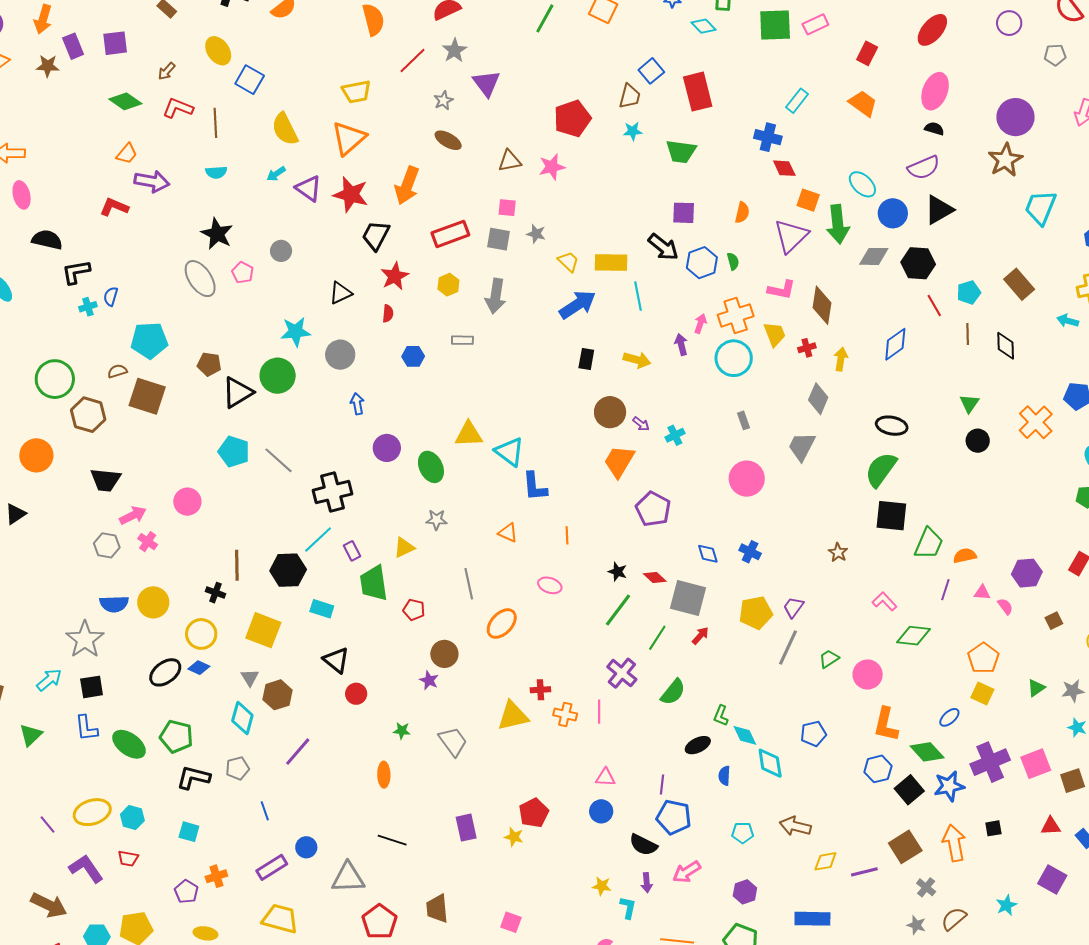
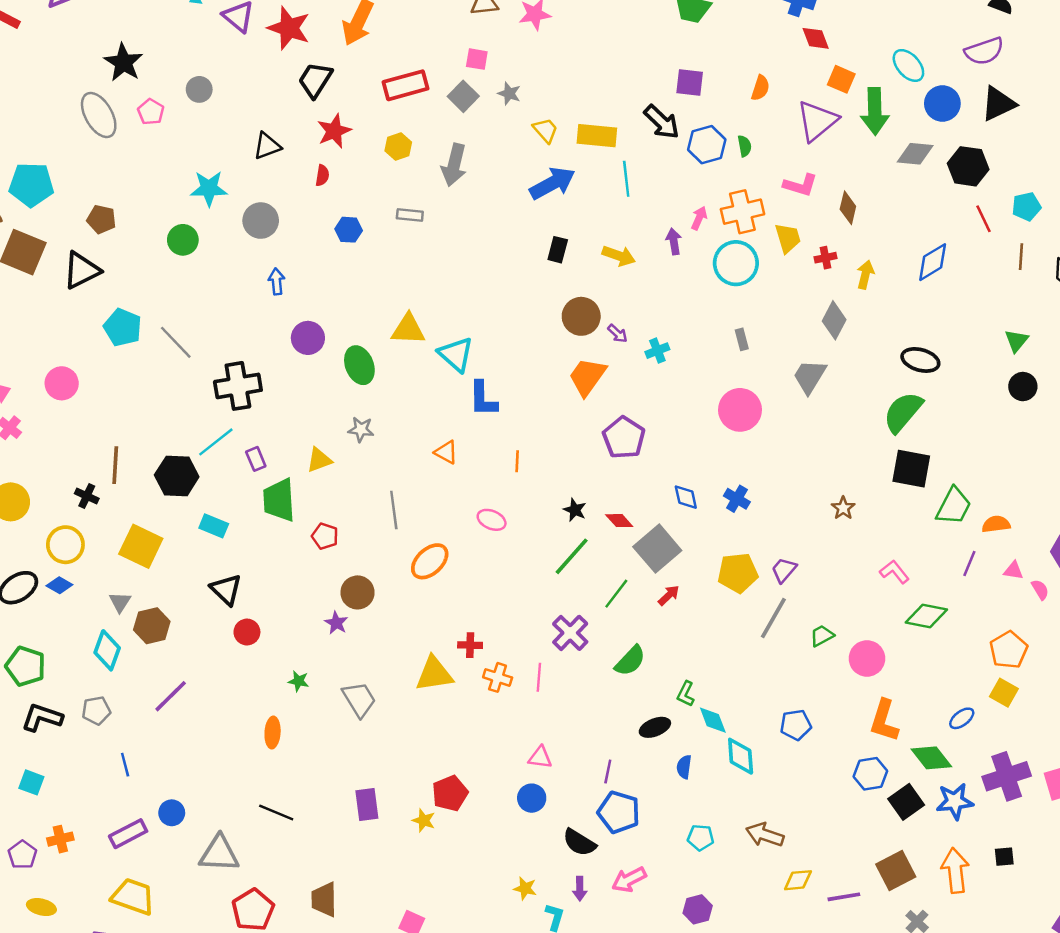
gray square: (499, 239) -> (463, 96), turned 30
brown diamond: (822, 305) -> (848, 208), size x0.7
green circle: (278, 376) -> (183, 240), size x0.7
black triangle: (238, 392) -> (81, 270), moved
gray square: (688, 598) -> (657, 549), turned 30

